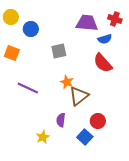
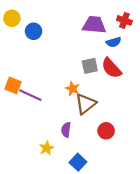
gray square: (59, 51) -> (90, 66), moved
orange square: (12, 53) -> (13, 85), moved
blue square: (85, 137) -> (78, 162), moved

